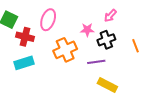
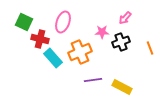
purple line: (96, 62) -> (93, 80), moved
cyan rectangle: (24, 63) -> (53, 58), moved, turned 66

